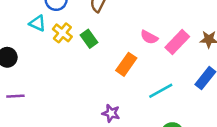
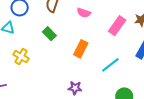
yellow cross: (62, 33) -> (21, 57), moved
pink semicircle: (149, 37) -> (84, 13), moved

